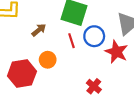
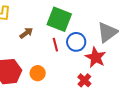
orange circle: (48, 60) -> (38, 73), moved
red cross: (94, 86) -> (84, 80), moved

